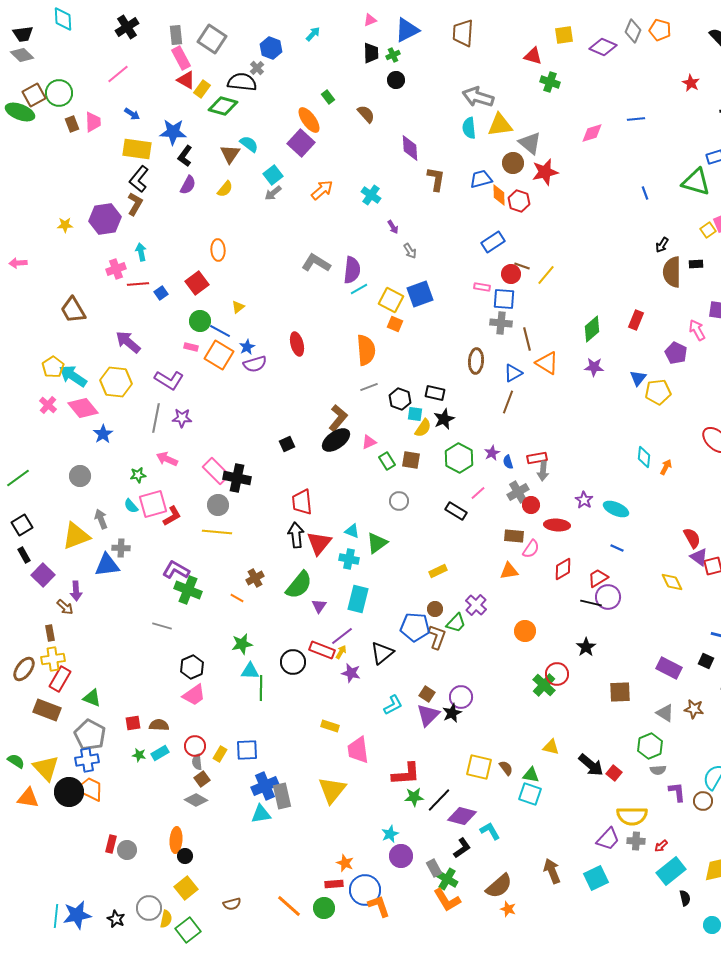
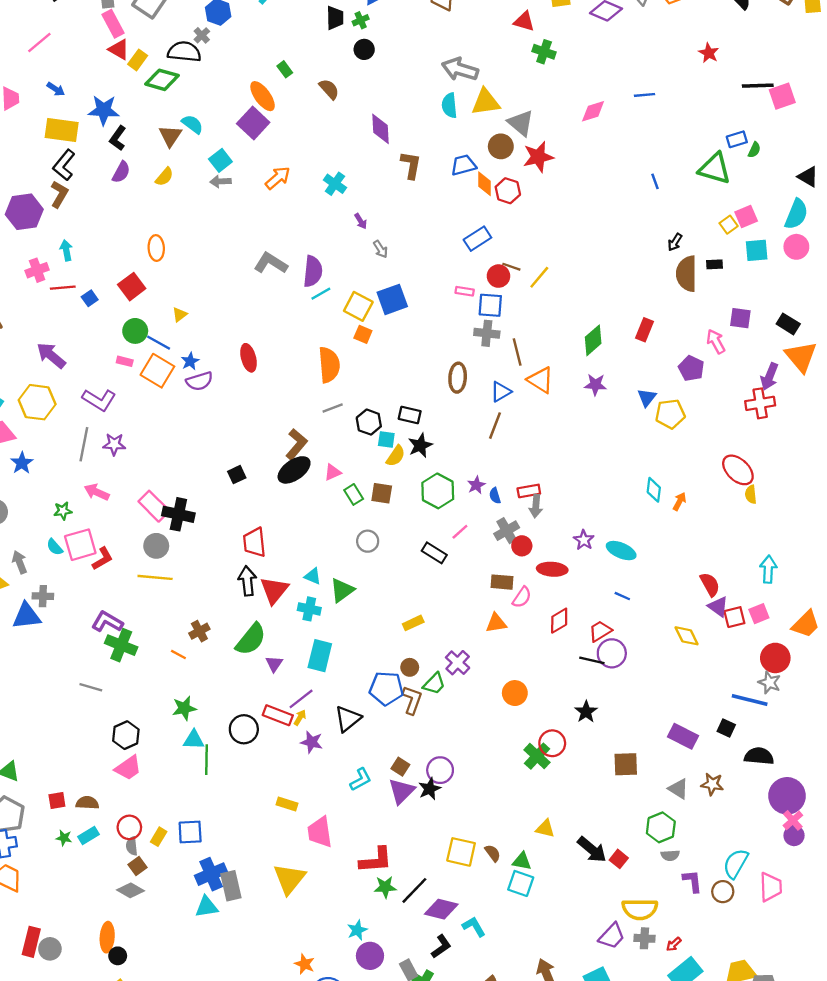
gray arrow: (273, 193) -> (220, 181), turned 36
red rectangle: (111, 844) -> (31, 942), size x1.4

